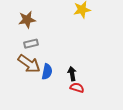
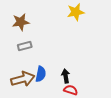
brown arrow: (29, 64) -> (23, 79), moved, turned -50

